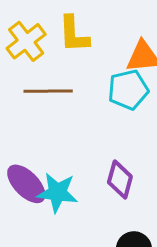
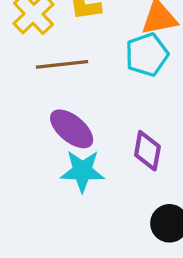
purple ellipse: (26, 184) -> (72, 129), moved

